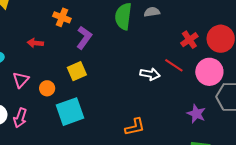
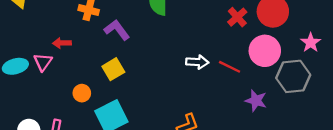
purple L-shape: (84, 38) -> (117, 30), turned -65
red line: (174, 65) -> (230, 67), moved
pink triangle: (21, 80) -> (43, 62), moved

